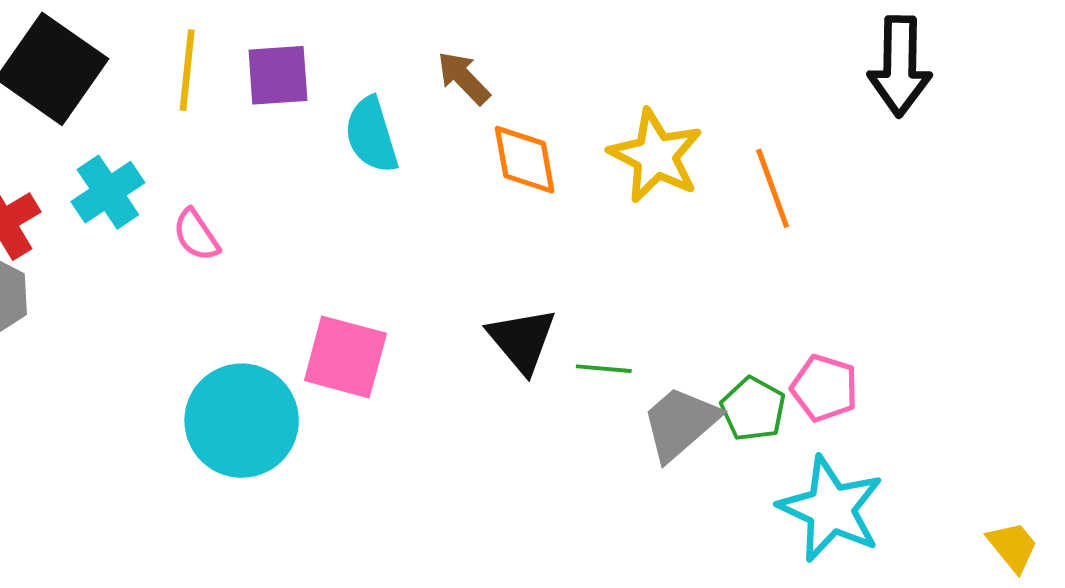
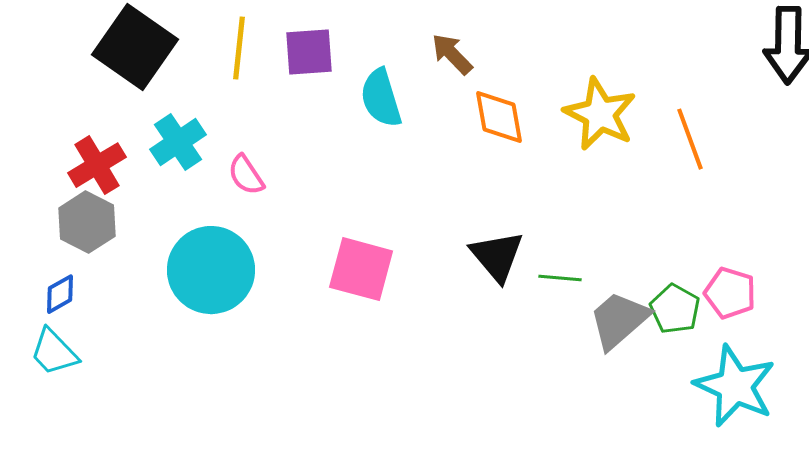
cyan circle: (242, 421) -> (211, 270), moved

